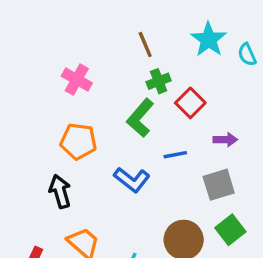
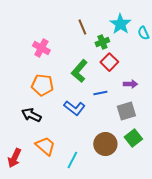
green cross: (159, 81) -> (102, 42), moved
black arrow: (60, 191) -> (31, 115), turned -48

